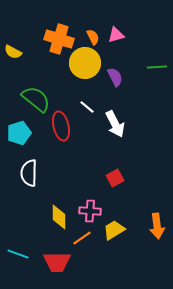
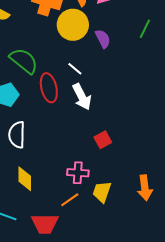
green line: (157, 67) -> (145, 29), turned -60
white arrow: (115, 124) -> (82, 97), moved
yellow diamond: (59, 217) -> (25, 179), moved
yellow trapezoid: (114, 230) -> (102, 192), turned -40

